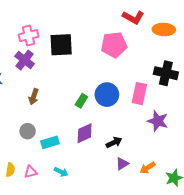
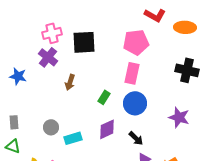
pink rectangle: (139, 94) -> (132, 73), moved
blue circle: (107, 95) -> (135, 103), moved
brown arrow: (34, 97) -> (70, 82), moved
black arrow: (114, 142) -> (136, 138), turned 70

